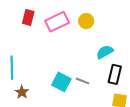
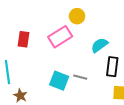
red rectangle: (28, 17) -> (24, 39), moved
pink rectangle: (57, 22) -> (60, 37), moved

